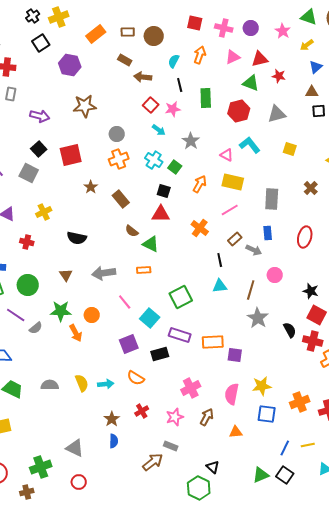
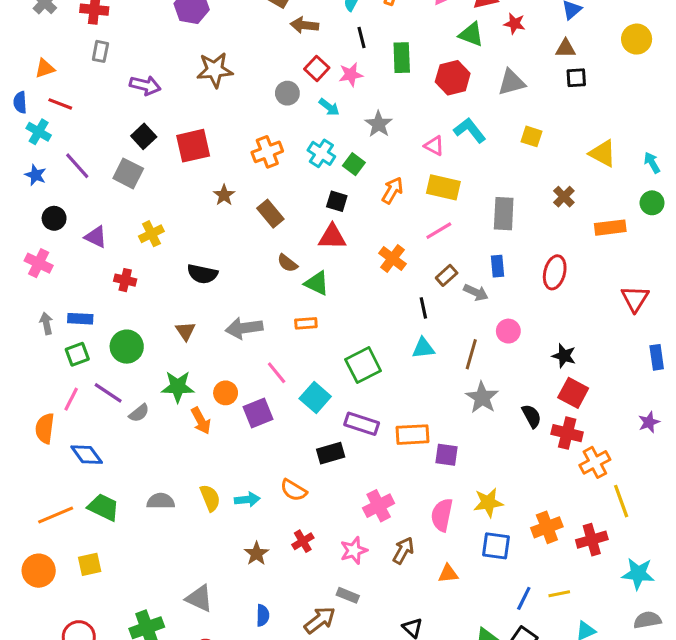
gray circle: (117, 134) -> (287, 93), moved
purple square: (129, 344) -> (258, 413), moved
blue semicircle: (114, 441) -> (263, 615), moved

